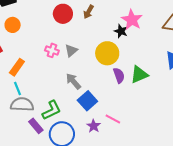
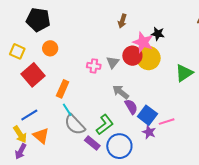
red circle: (63, 14) -> (132, 56), moved
pink star: (132, 20) -> (143, 42), moved
purple semicircle: (119, 75) -> (131, 107), moved
blue square: (87, 101) -> (147, 115), moved
gray semicircle: (22, 104) -> (75, 125), turned -125
pink line: (113, 119) -> (167, 122), turned -35

